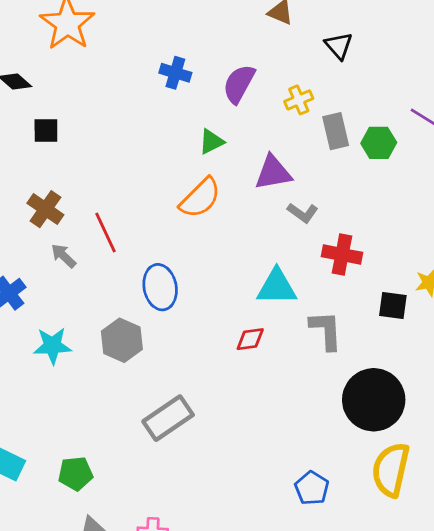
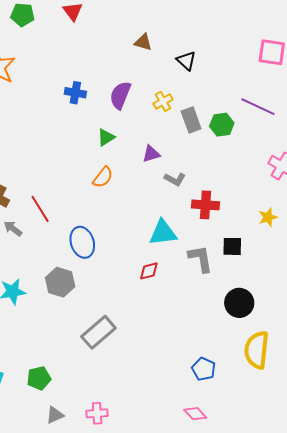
purple triangle: (273, 173) -> (151, 154), size x0.7
orange semicircle: (200, 198) -> (103, 177), size x0.7
black square: (393, 306) -> (232, 246), moved
black circle: (374, 400) -> (239, 303), size x0.7

